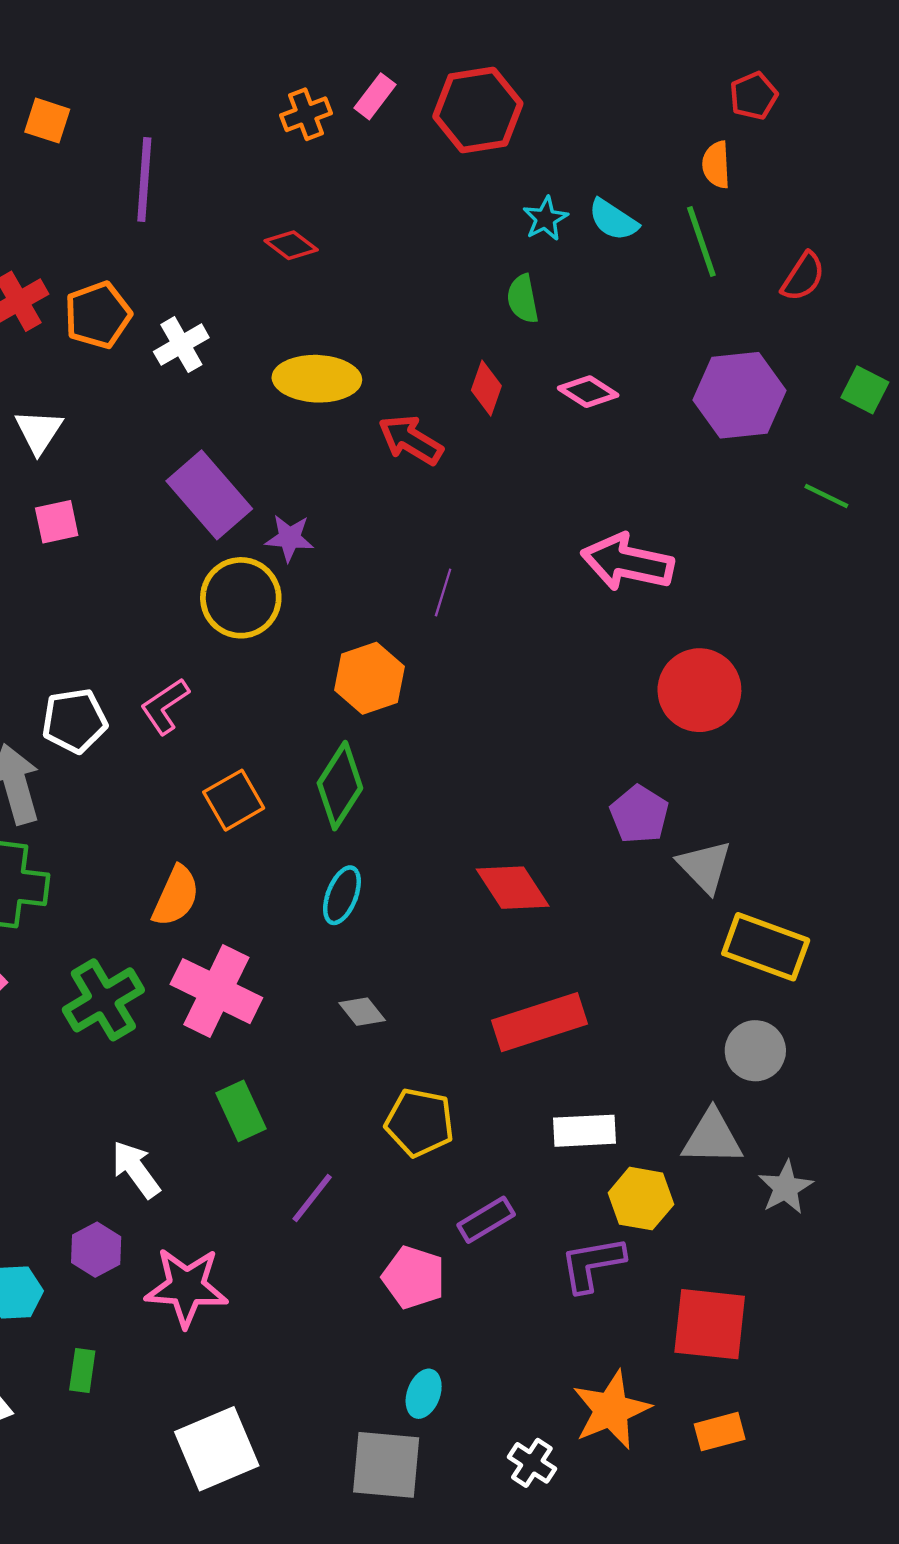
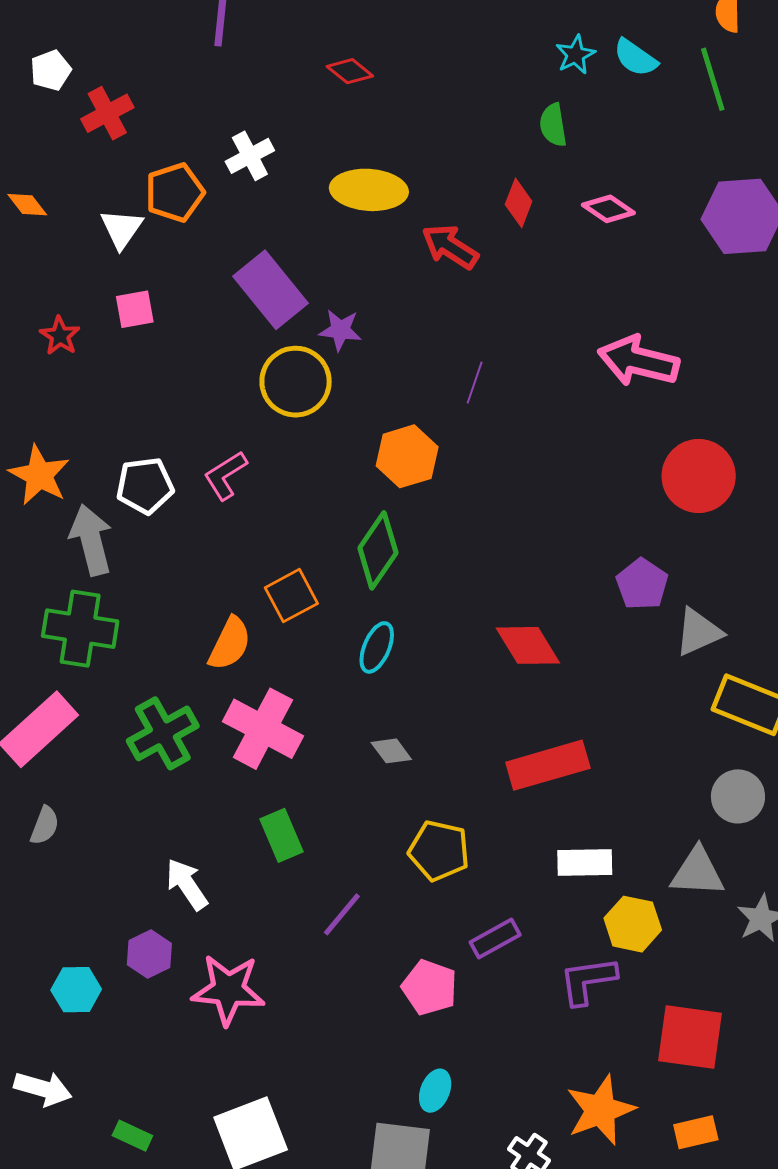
orange pentagon: (98, 315) -> (175, 192), moved
orange square: (234, 800) -> (291, 596), moved
gray triangle: (705, 866) -> (698, 632), turned 48
green rectangle: (82, 1371) -> (132, 1136), moved, turned -75

